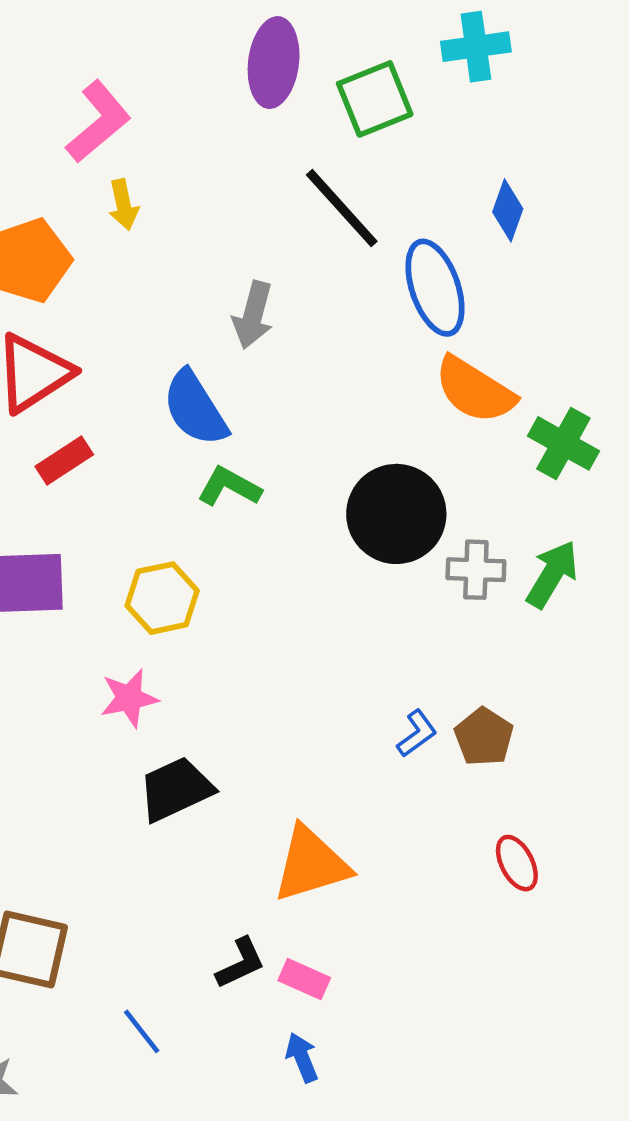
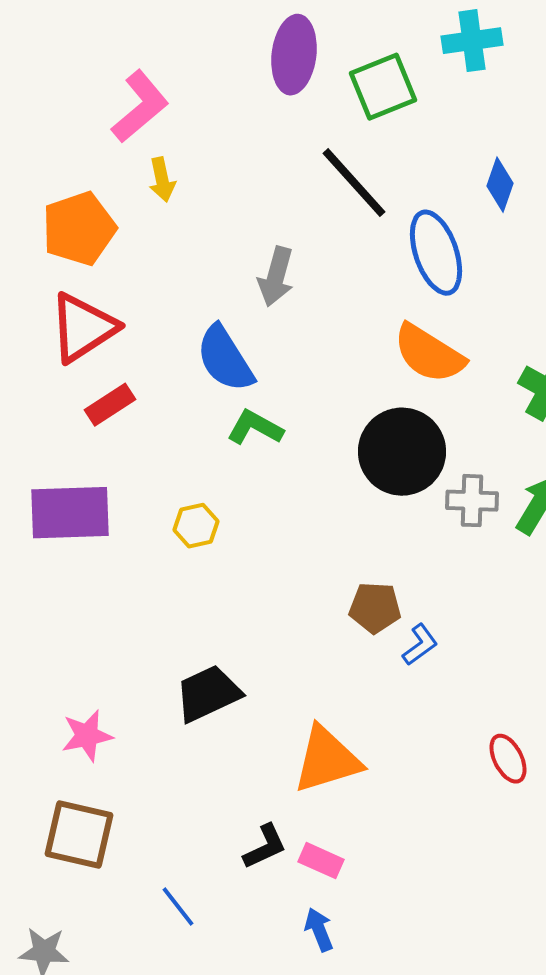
orange semicircle: (475, 390) -> (429, 354), moved
yellow hexagon: (162, 598) -> (196, 526), size x0.7
pink star: (129, 698) -> (87, 736), moved
brown pentagon: (484, 737) -> (375, 608), moved, turned -30

